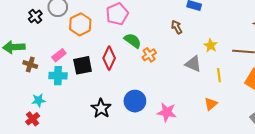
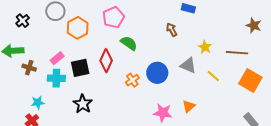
black cross: (35, 16) -> (23, 21), moved
orange cross: (149, 55) -> (132, 80), moved
yellow line: (219, 75) -> (213, 76), turned -40
blue circle: (135, 101) -> (157, 73), moved
orange triangle: (211, 104) -> (189, 106), moved
black star: (101, 108) -> (83, 104), moved

